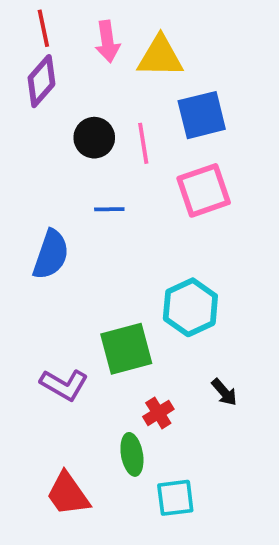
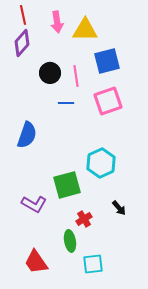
blue line: (109, 209) -> (66, 103), moved

